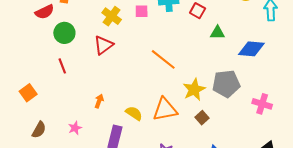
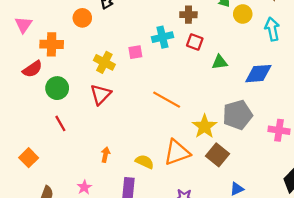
brown square: (202, 118) -> (217, 155), size x1.5

